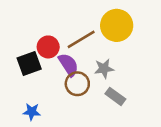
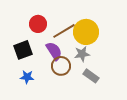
yellow circle: (117, 25) -> (86, 32), moved
red circle: (48, 47) -> (38, 24), moved
blue star: (32, 112) -> (27, 77), moved

